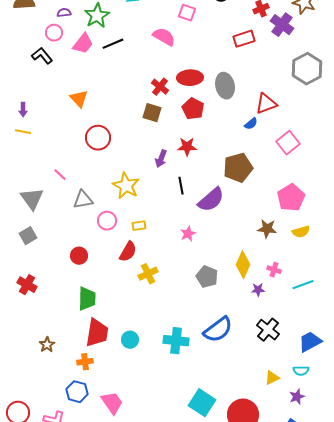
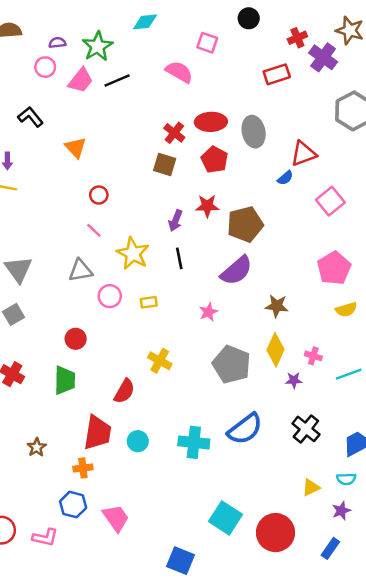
black L-shape: (42, 56) -> (31, 117), moved
red circle: (98, 138) -> (99, 195), size x0.6
brown pentagon: (238, 168) -> (245, 224), moved
pink line: (60, 175) -> (94, 230), moved
black line: (181, 186) -> (179, 258), moved
brown star: (267, 229) -> (277, 306), moved
red semicircle: (128, 252) -> (124, 391), moved
yellow cross: (148, 274) -> (160, 361), turned -36
gray pentagon: (207, 277) -> (232, 364), size x1.4
green trapezoid: (87, 299) -> (65, 380), moved

